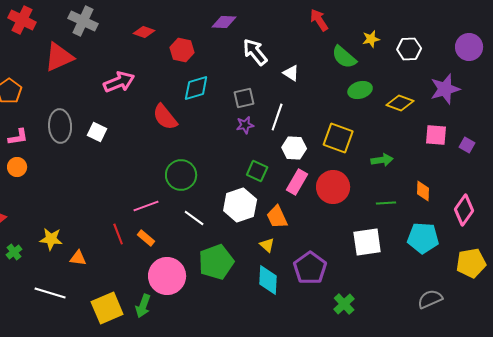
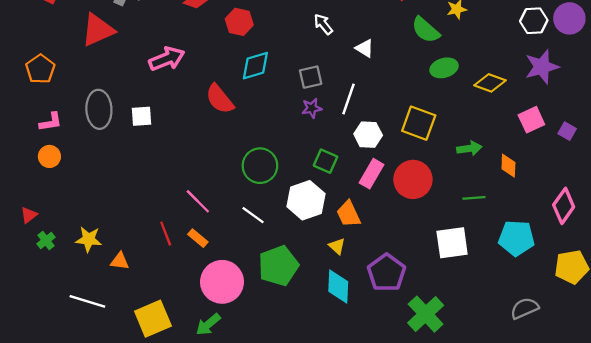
white hexagon: (409, 49) -> (534, 21), moved
white arrow: (255, 52) -> (323, 24), size x0.7
white square: (97, 132) -> (141, 116), turned -30
pink square: (436, 135) -> (531, 120), turned -30
green circle: (181, 175) -> (260, 166), moved
orange diamond: (423, 191) -> (508, 166), moved
pink line: (146, 206) -> (198, 201), turned 65
green cross: (14, 252) -> (46, 240), moved
green cross: (344, 304) -> (426, 314), size x1.5
green arrow: (143, 306) -> (208, 324), moved, turned 30

